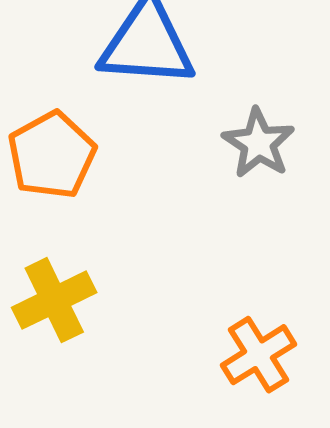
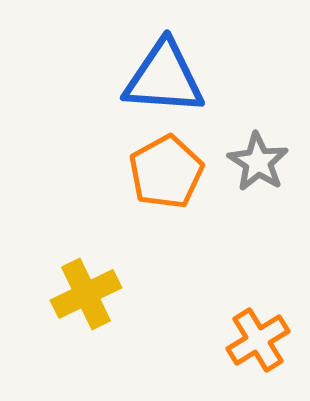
orange pentagon: (52, 155) -> (166, 172), moved

